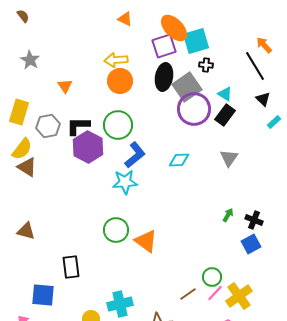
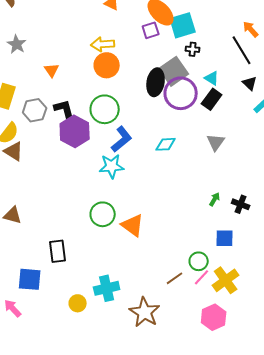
purple square: (164, 46) -> (151, 30), size x0.7
black ellipse: (164, 77) -> (156, 82), moved
black L-shape: (78, 126) -> (65, 110), turned 75
blue square: (251, 244) -> (225, 238), moved, turned 30

